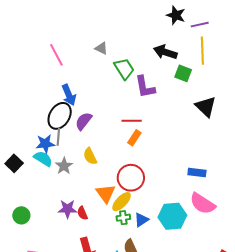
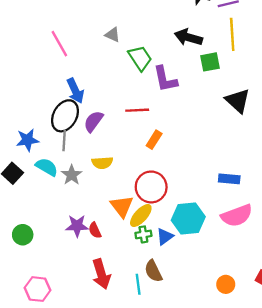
green square: (183, 73) -> (210, 62), turned -30
red line: (132, 121) -> (137, 110), moved
blue star: (45, 144) -> (27, 140), moved
yellow semicircle: (90, 156) -> (102, 163), turned -66
pink semicircle: (203, 204) -> (237, 216), turned -52
cyan hexagon: (172, 216) -> (188, 218), moved

